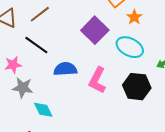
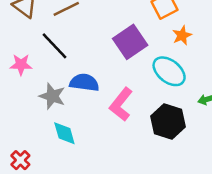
gray star: (23, 88) -> (52, 96), moved
cyan diamond: (43, 110) -> (64, 133), moved

